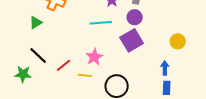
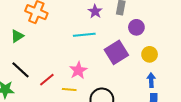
purple circle: (135, 17) -> (136, 27), moved
yellow circle: (178, 41) -> (150, 54), moved

